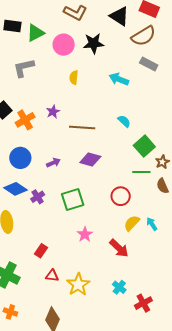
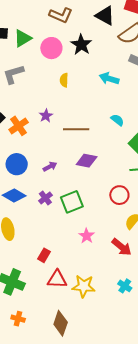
black star: (94, 43) -> (81, 45), turned -30
purple cross: (38, 197) -> (45, 198), moved
red triangle: (52, 276) -> (57, 279), size x1.5
yellow star: (78, 284) -> (84, 286), turned -30

